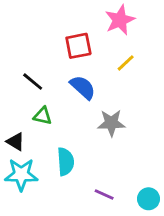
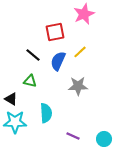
yellow line: (126, 63) -> (80, 52), moved
black line: (33, 82) -> (33, 55), moved
blue semicircle: (83, 87) -> (58, 61), turned -108

